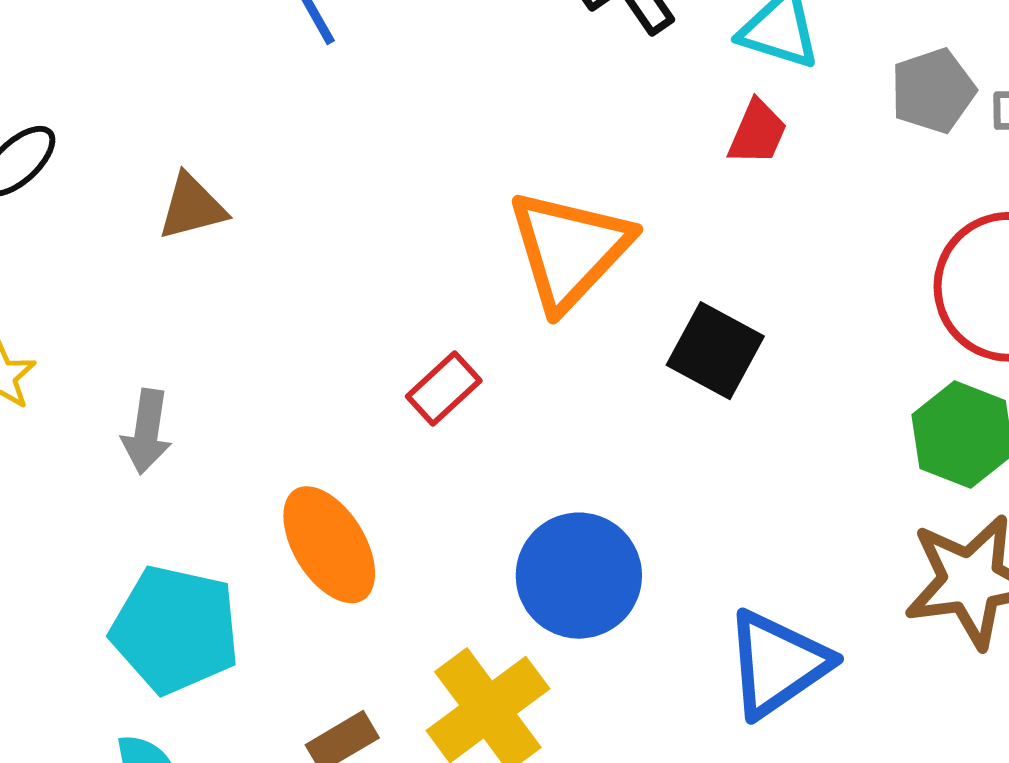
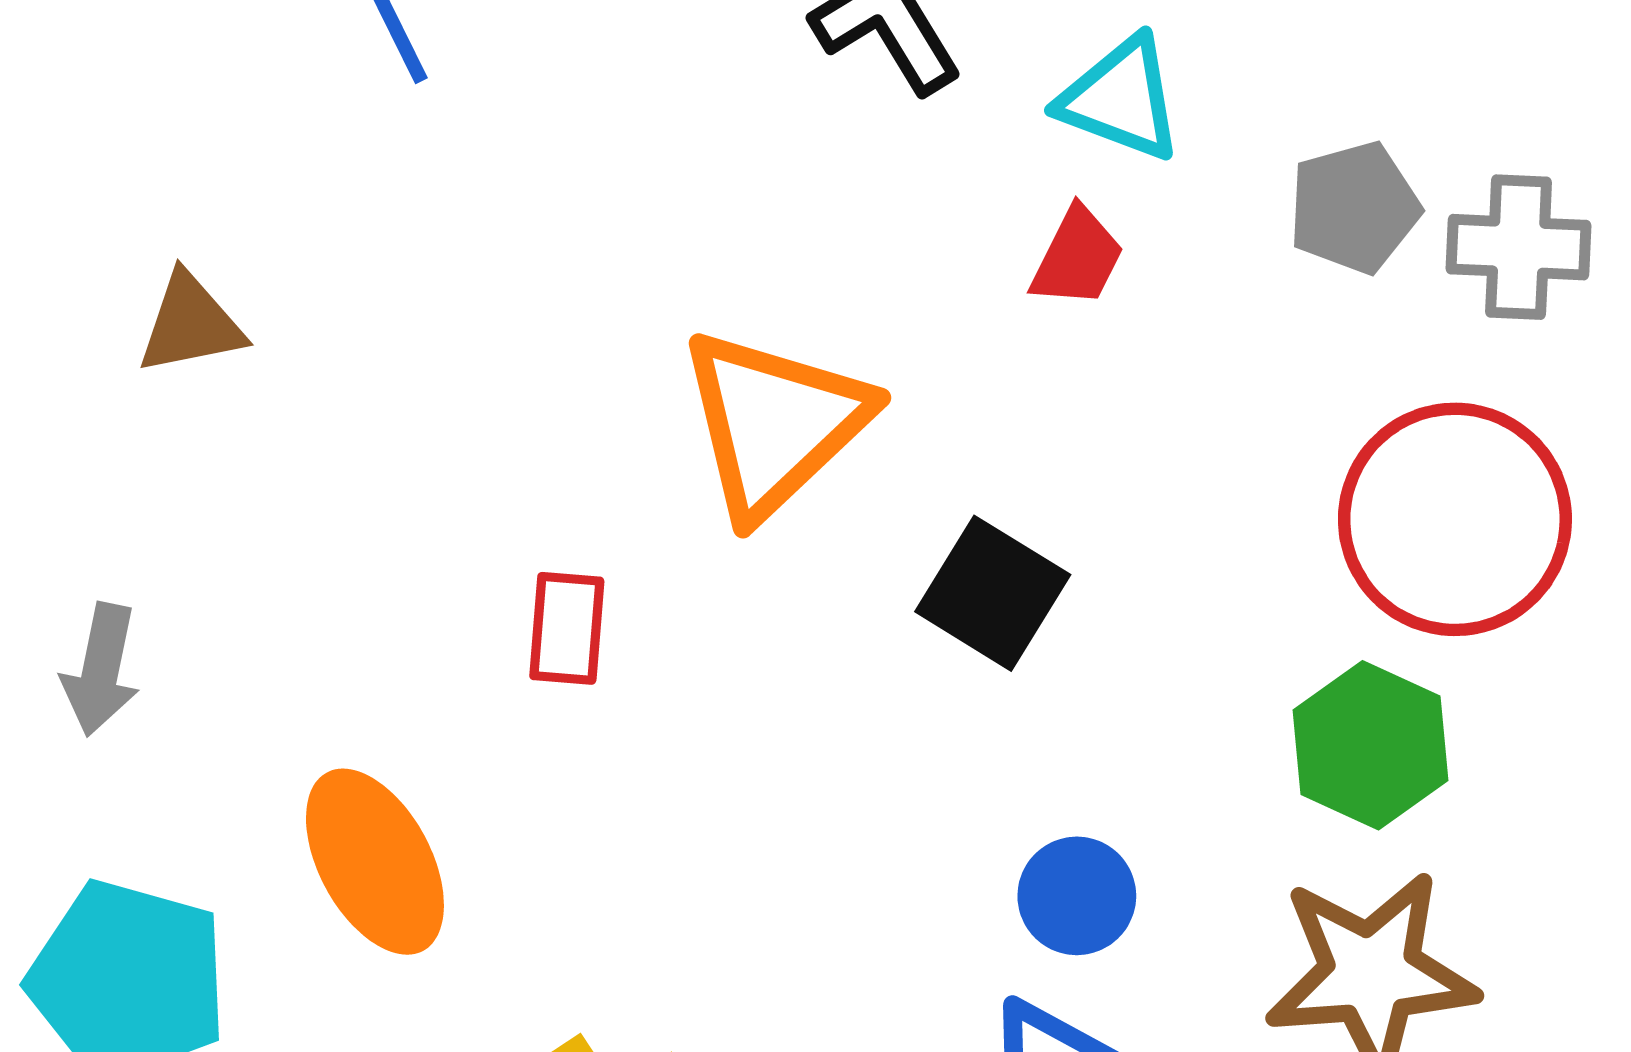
red rectangle: (444, 388) -> (567, 628), turned -46
blue circle: (579, 576) -> (1077, 896), moved, size x0.6

